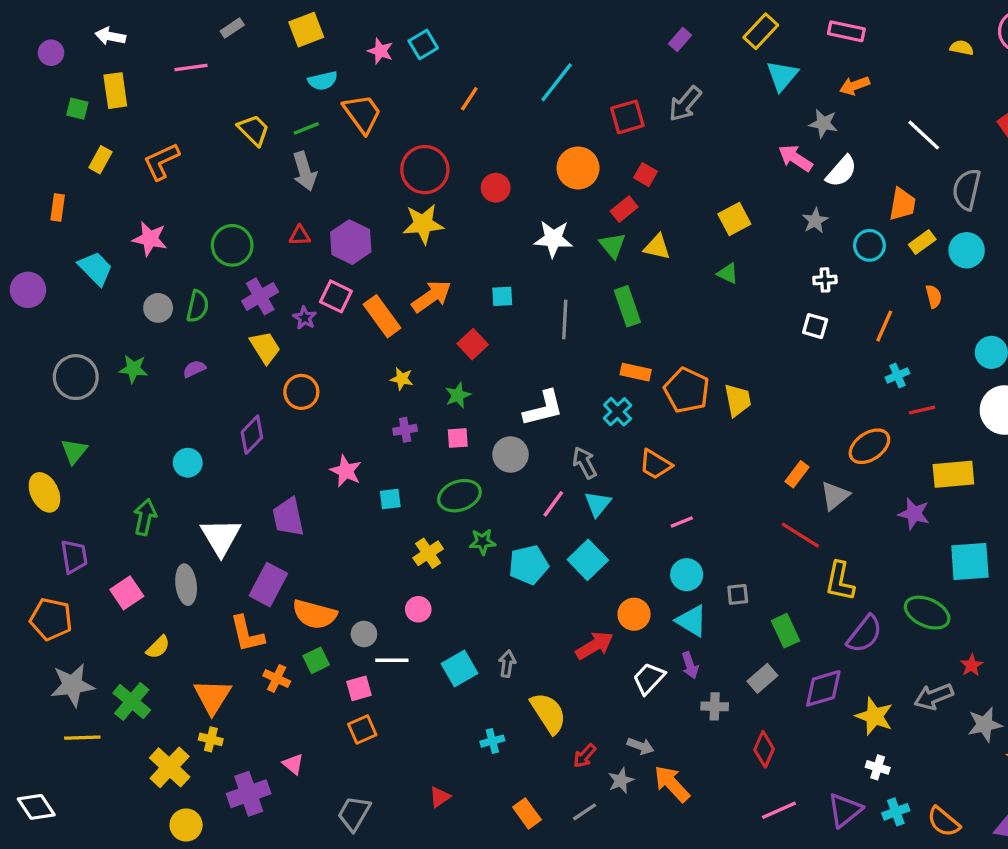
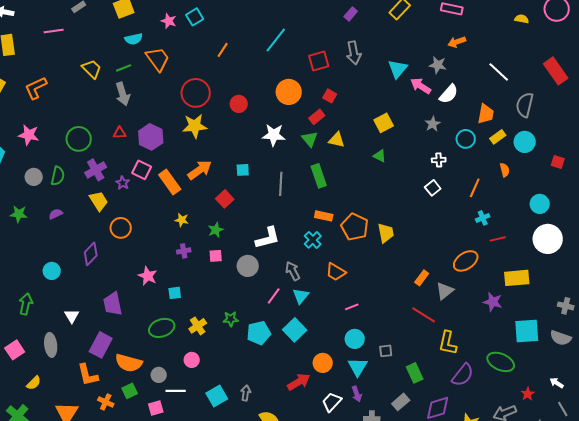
cyan triangle: (782, 76) -> (398, 69), moved
gray arrow: (685, 104) -> (354, 53), turned -50
white square: (815, 326) -> (433, 188), turned 35
green ellipse: (459, 496) -> (162, 328), moved
white triangle: (221, 537) -> (72, 316), size x0.6
cyan triangle: (692, 621) -> (358, 367), turned 30

